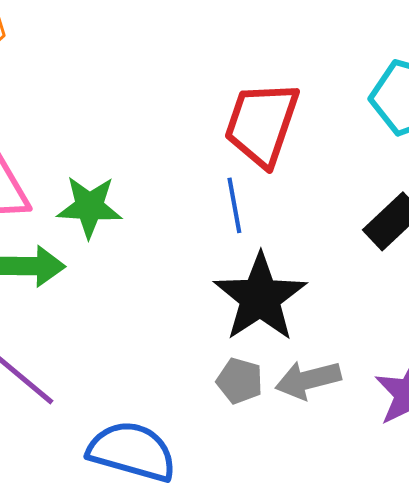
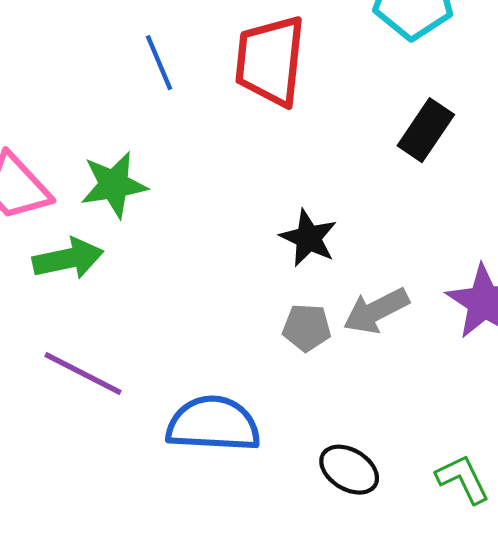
blue line: (234, 205) -> (159, 63), moved
black star: (260, 297) -> (308, 238), size x0.6

